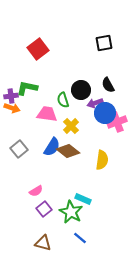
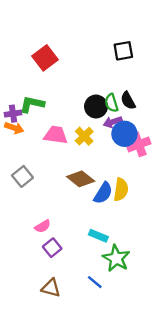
green semicircle: (63, 100) -> (111, 103), moved
yellow cross: (71, 126) -> (84, 136), moved
blue semicircle: (52, 147) -> (103, 193), moved
green star: (71, 212) -> (116, 258), moved

